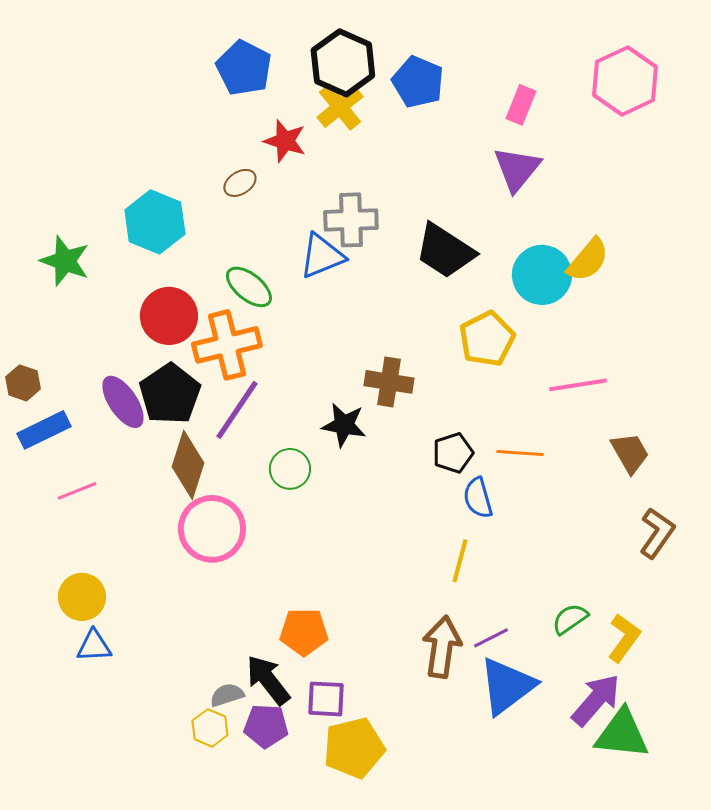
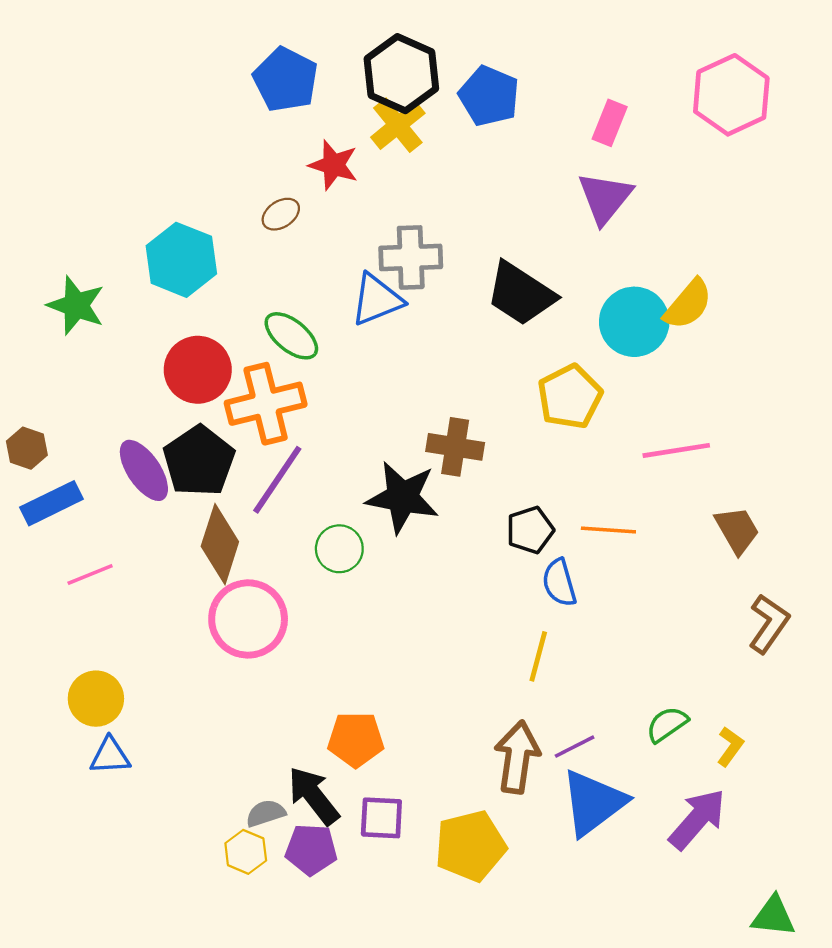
black star: (344, 425) -> (403, 497), size x1.4
yellow L-shape: (624, 638) -> (730, 747), size x0.7
green triangle: (622, 734) -> (773, 916), moved, size x0.7
yellow pentagon: (354, 748) -> (470, 846), moved

